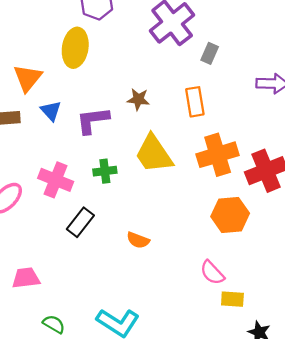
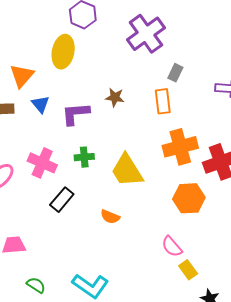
gray rectangle: (210, 53) -> (175, 73), moved
yellow trapezoid: (154, 154) -> (127, 170), moved
yellow rectangle: (232, 299) -> (188, 270), turned 48

